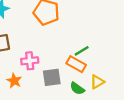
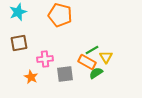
yellow triangle: (97, 82) -> (106, 57), moved, turned -32
green semicircle: (77, 88) -> (96, 73), moved, turned 112

